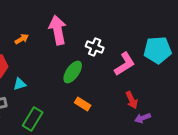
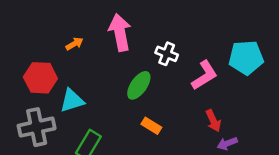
cyan triangle: (20, 84) -> (72, 101), size x1.5

